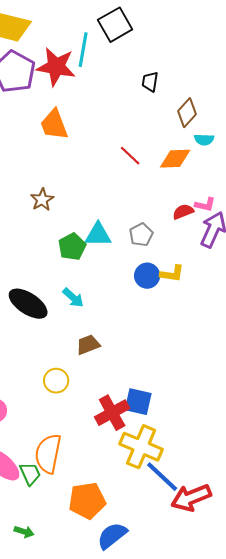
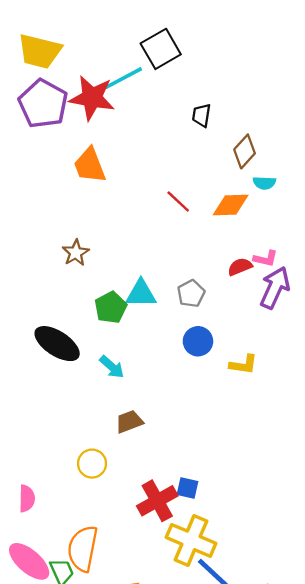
cyan line: (83, 50) -> (123, 78), turned 52
yellow L-shape: (172, 274) -> (243, 365), moved
black ellipse: (28, 304) -> (57, 344), moved
blue square: (138, 402) -> (188, 488), size x0.7

